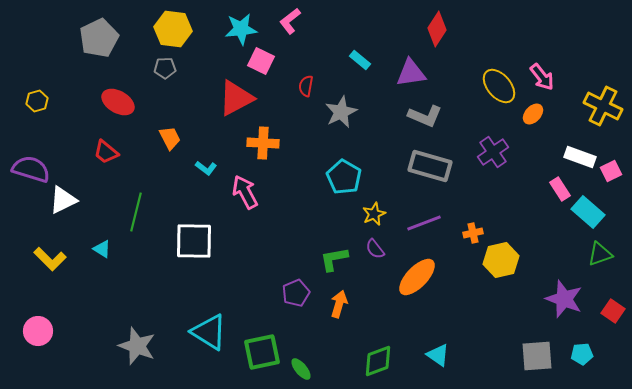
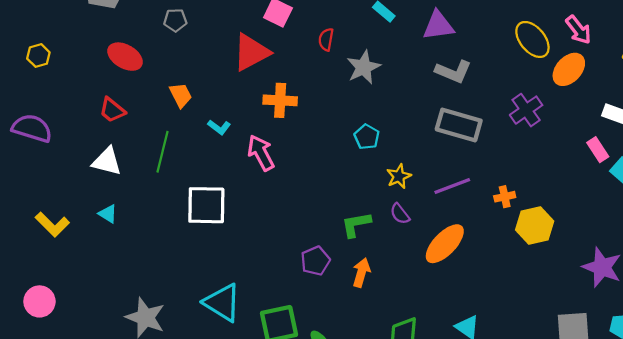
orange ellipse: (533, 114) -> (569, 69), size x1.5
cyan pentagon: (344, 177) -> (367, 137), size x0.7
white triangle: (63, 200) -> (107, 161), moved, turned 40
green line: (136, 212) -> (162, 152), moved

